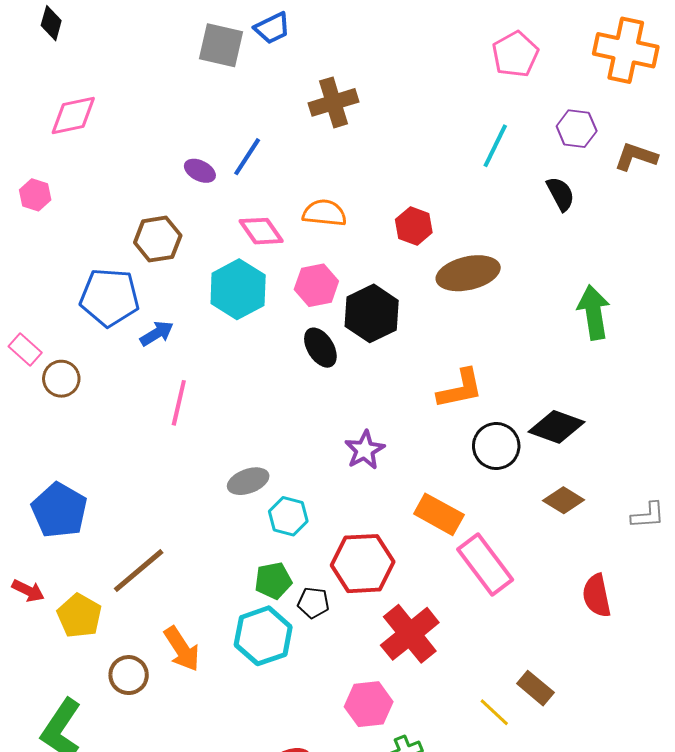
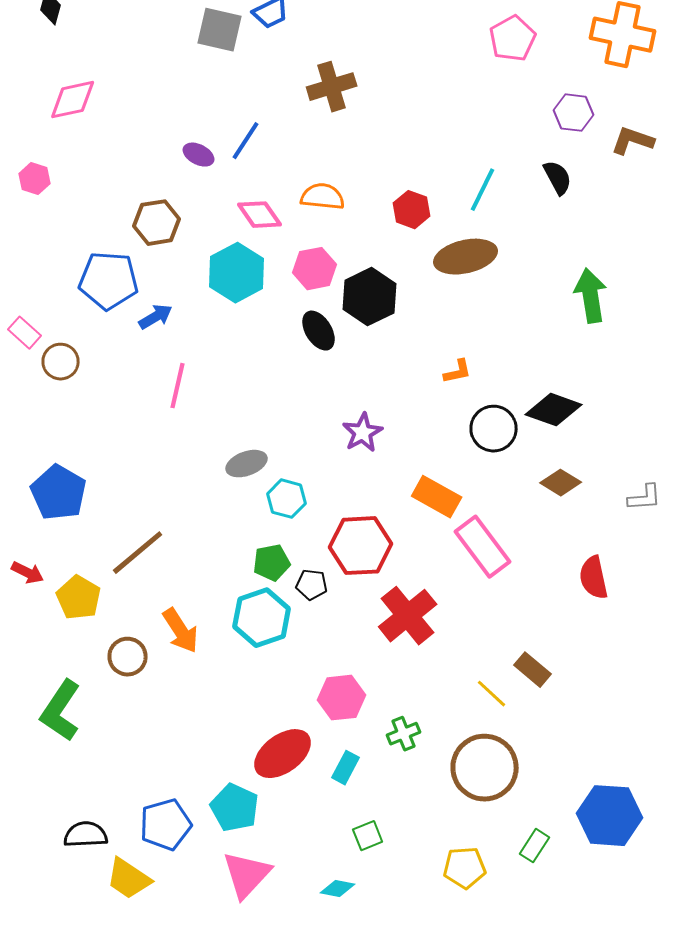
cyan line: (495, 146) -> (483, 190), moved
orange L-shape: (460, 389) -> (458, 372), size x0.6
pink hexagon: (369, 704) -> (342, 698), moved

